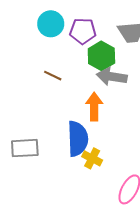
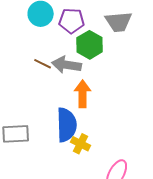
gray arrow: (112, 77) -> (67, 65), moved

